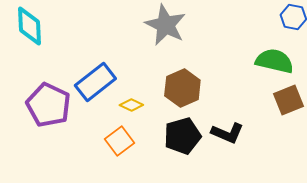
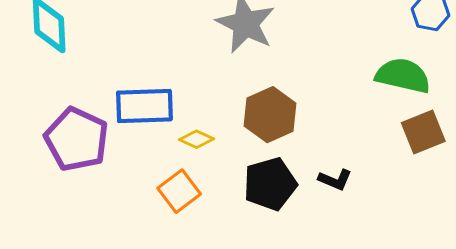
blue rectangle: (95, 82) -> (144, 106), turned 36
black L-shape: (227, 133) -> (335, 180), size x0.7

